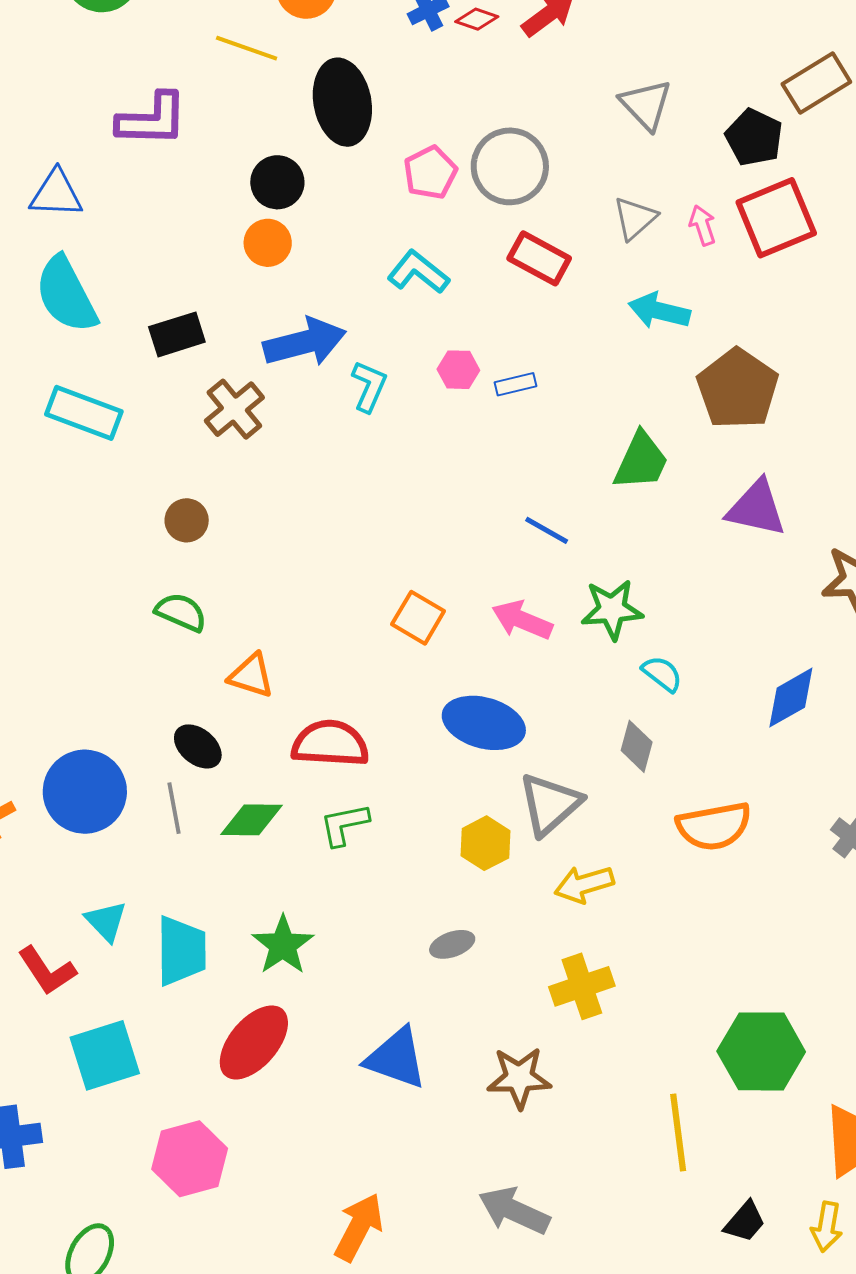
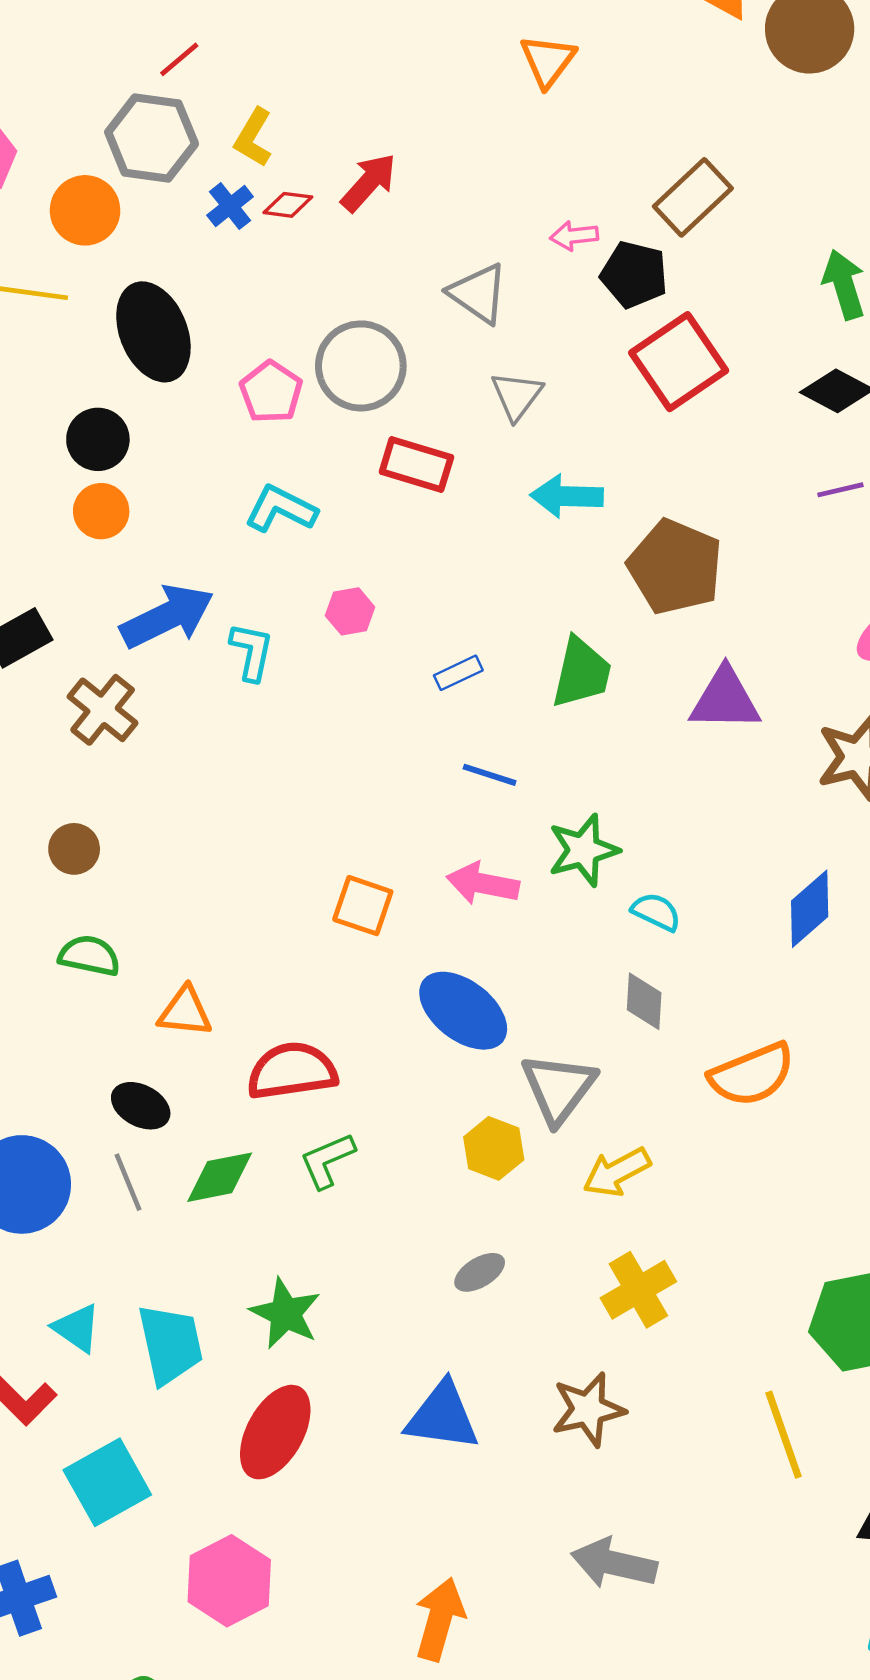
gray triangle: (646, 105) -> (478, 293), moved
pink arrow: (703, 225) -> (574, 236), moved, turned -66
blue rectangle: (516, 384) -> (458, 673), moved
blue ellipse: (484, 723) -> (463, 1011), turned 34

